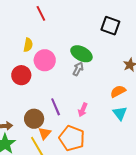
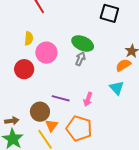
orange semicircle: (118, 91) -> (123, 65), moved
purple line: (56, 107) -> (61, 98), turned -48
cyan triangle: (120, 113) -> (117, 88), moved

